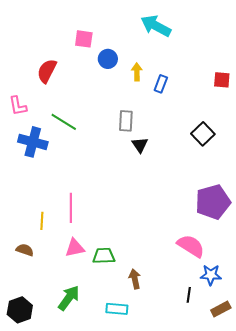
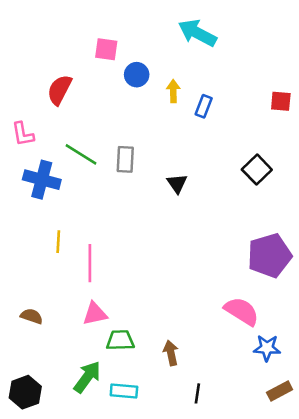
gray rectangle: (126, 121) -> (125, 159), moved
yellow line: (42, 221) -> (58, 242), moved
green trapezoid: (104, 256) -> (120, 340), moved
black line: (189, 295) -> (197, 393), moved
cyan rectangle: (117, 309) -> (124, 391), moved

